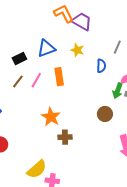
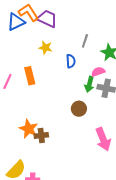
blue triangle: (46, 48) -> (16, 22), moved
orange star: (51, 117) -> (29, 129), moved

